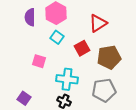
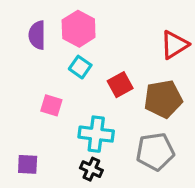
red triangle: (98, 23) -> (174, 45), moved
purple square: (24, 98) -> (28, 164), turned -32

